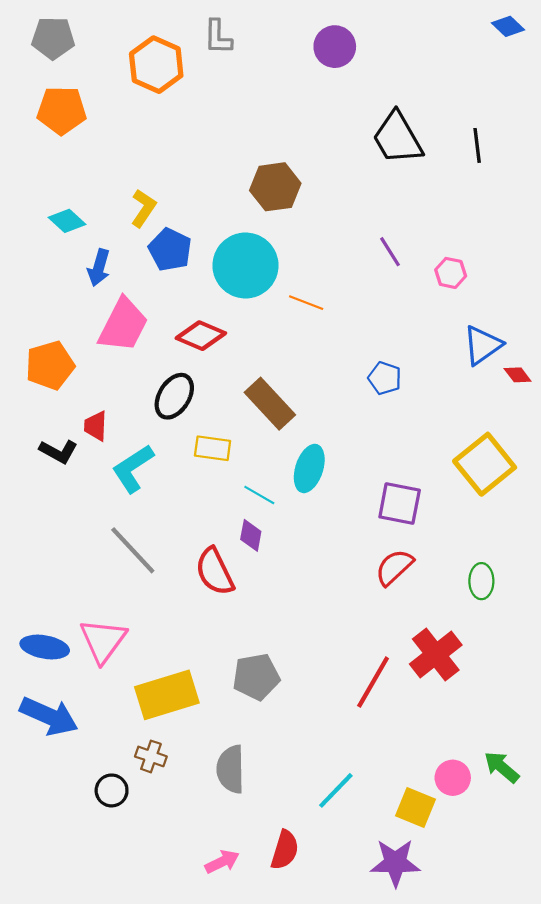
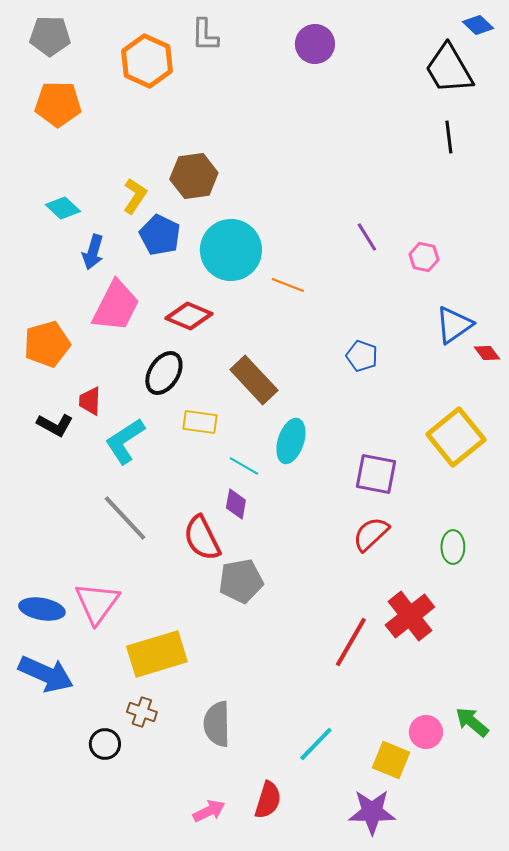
black trapezoid: (397, 138) -> (449, 69), moved
brown hexagon: (275, 187) -> (194, 176), moved
gray pentagon: (256, 677) -> (241, 581), moved

